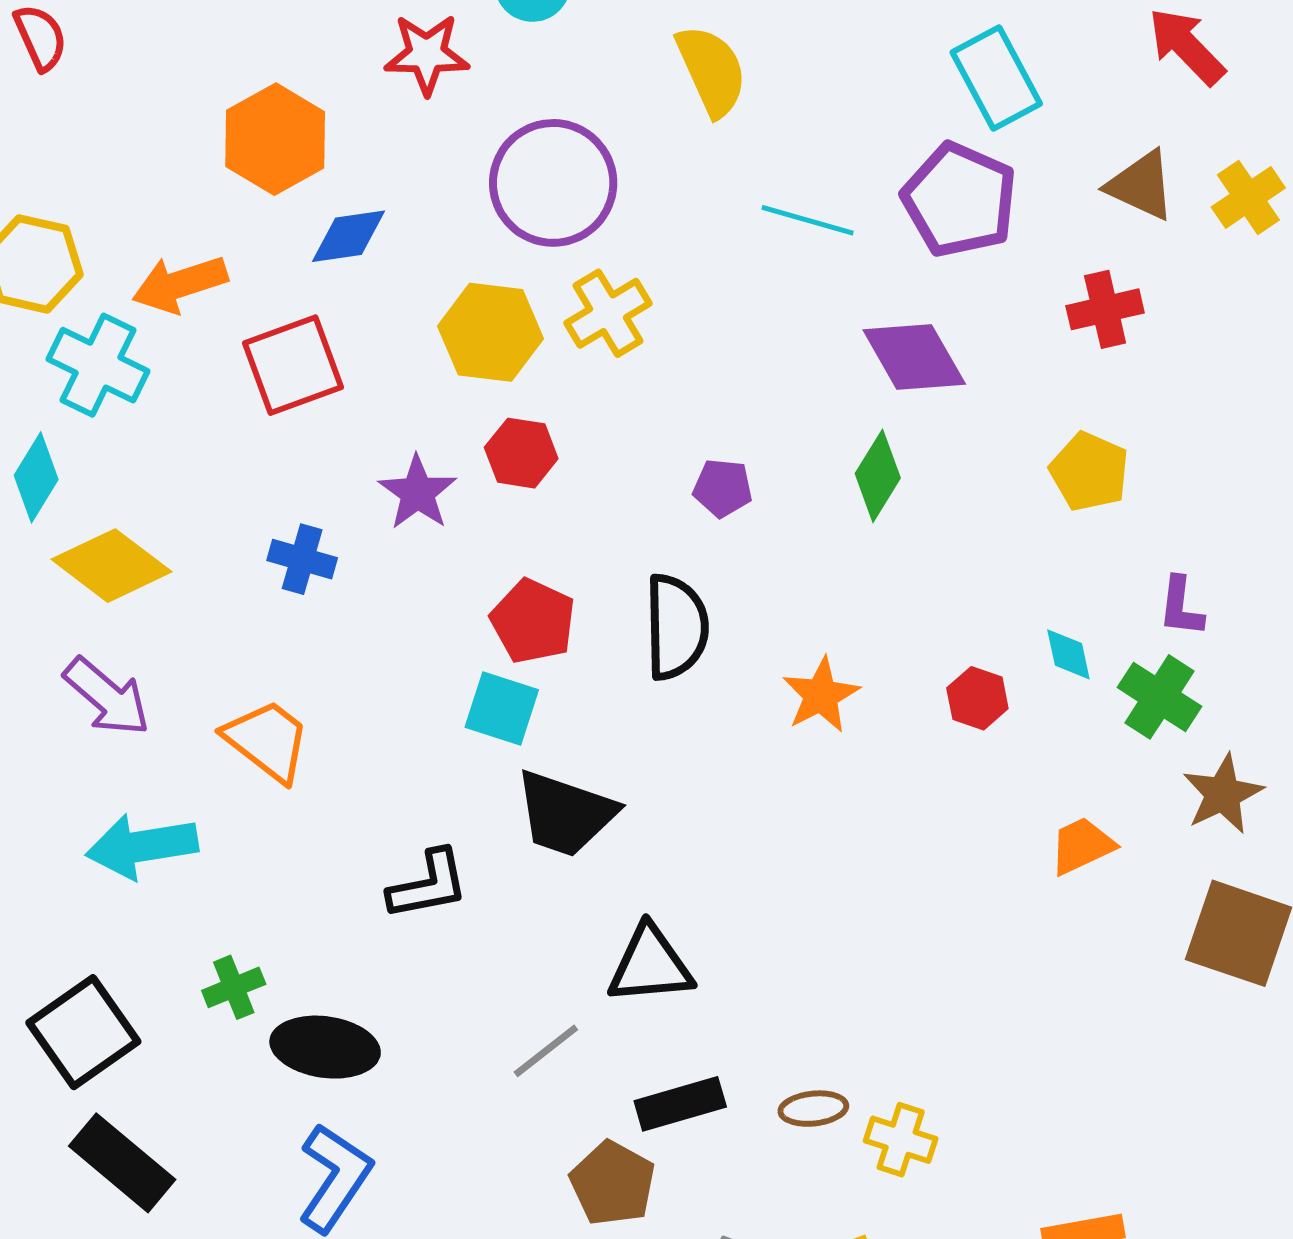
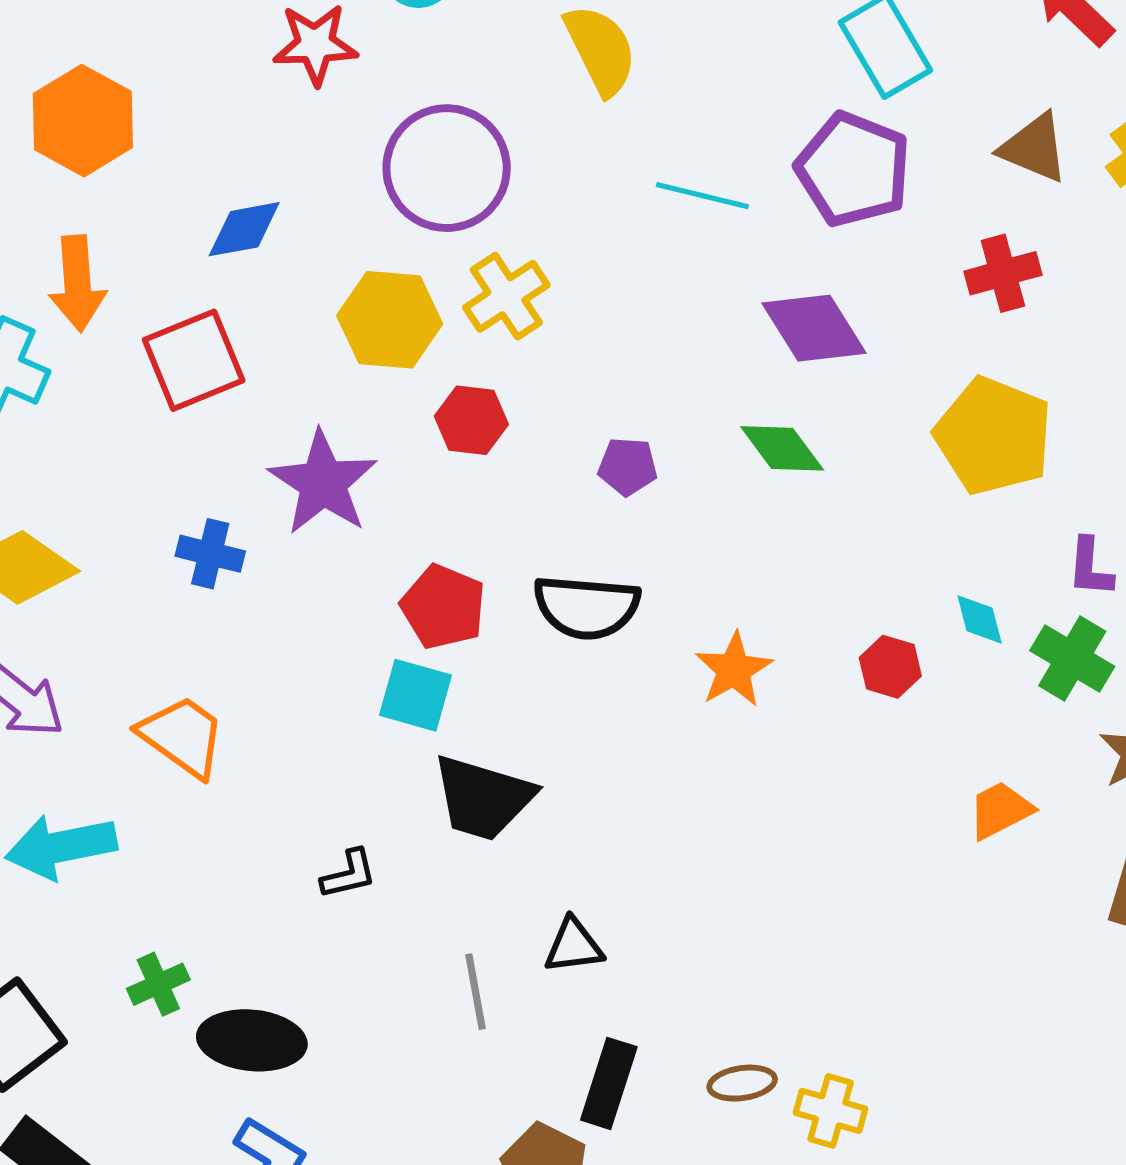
orange hexagon: (275, 139) -> (83, 121), moved
orange arrow: (180, 284) -> (77, 284), turned -74
red hexagon: (521, 453) -> (471, 420), moved
yellow pentagon: (1089, 472) -> (993, 436), size x1.5
green diamond: (878, 476) -> (782, 448), turned -66
purple star: (418, 493) -> (323, 483), size x1.4
black semicircle: (676, 627) -> (587, 607), turned 98
black L-shape: (428, 885) -> (349, 874), size x0.7
black triangle: (650, 965) -> (574, 946), size x0.7
gray line: (546, 1051) -> (475, 992), moved, turned -60
black rectangle: (680, 1104) -> (609, 1083), turned -54

